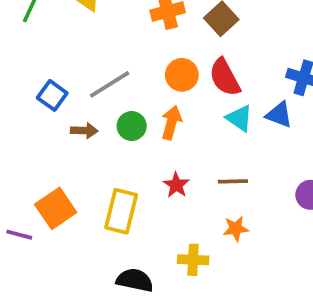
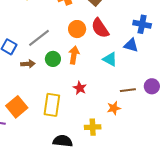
cyan triangle: (239, 118) -> (110, 59), moved
brown line: (233, 181) -> (128, 90), moved

